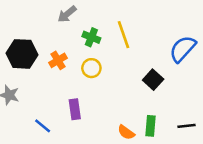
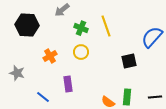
black hexagon: (22, 54) -> (27, 25), moved
orange cross: (58, 60) -> (50, 56), moved
black square: (153, 80) -> (129, 61), turned 35

